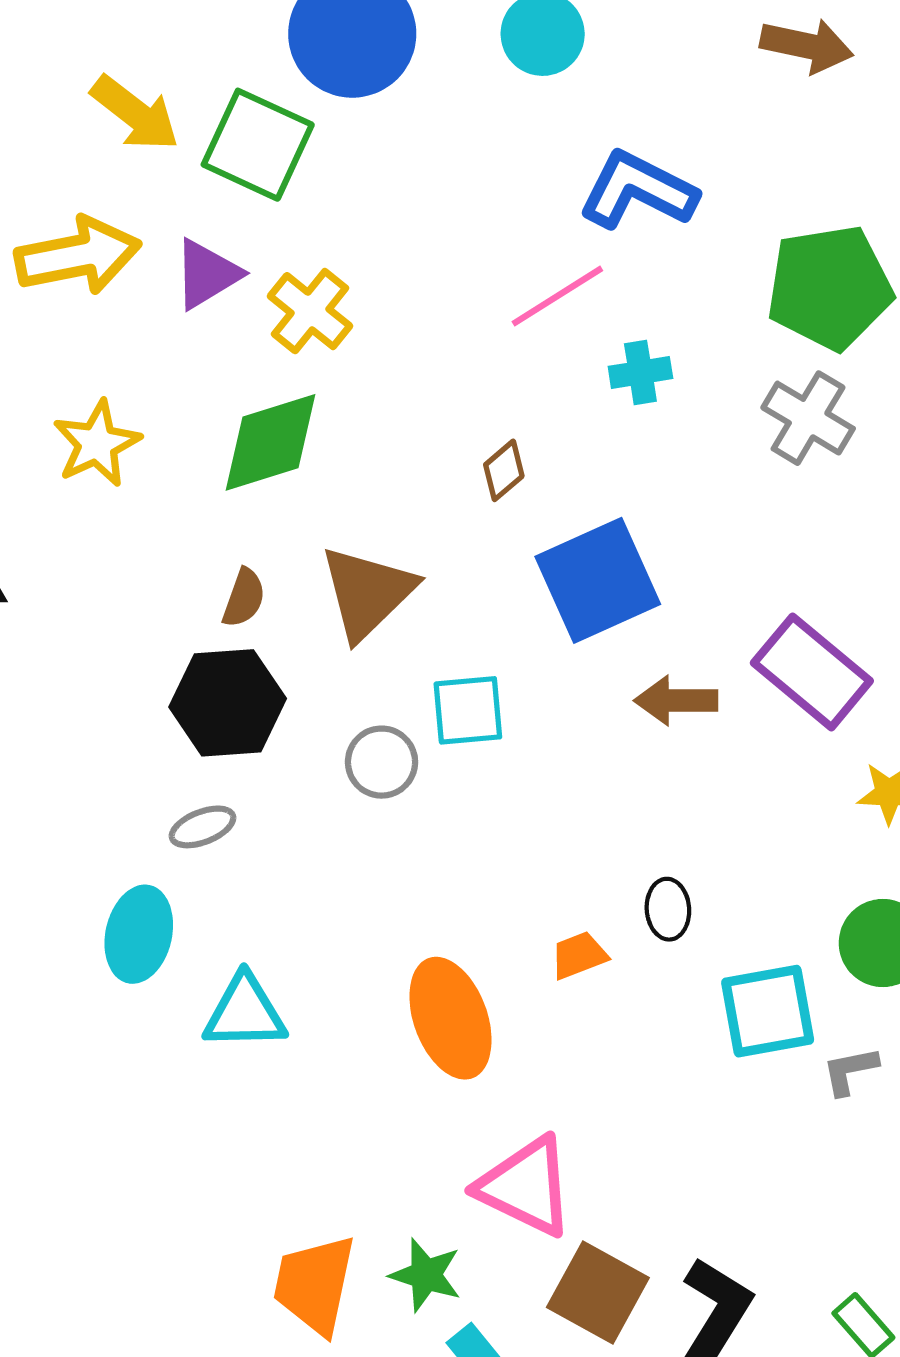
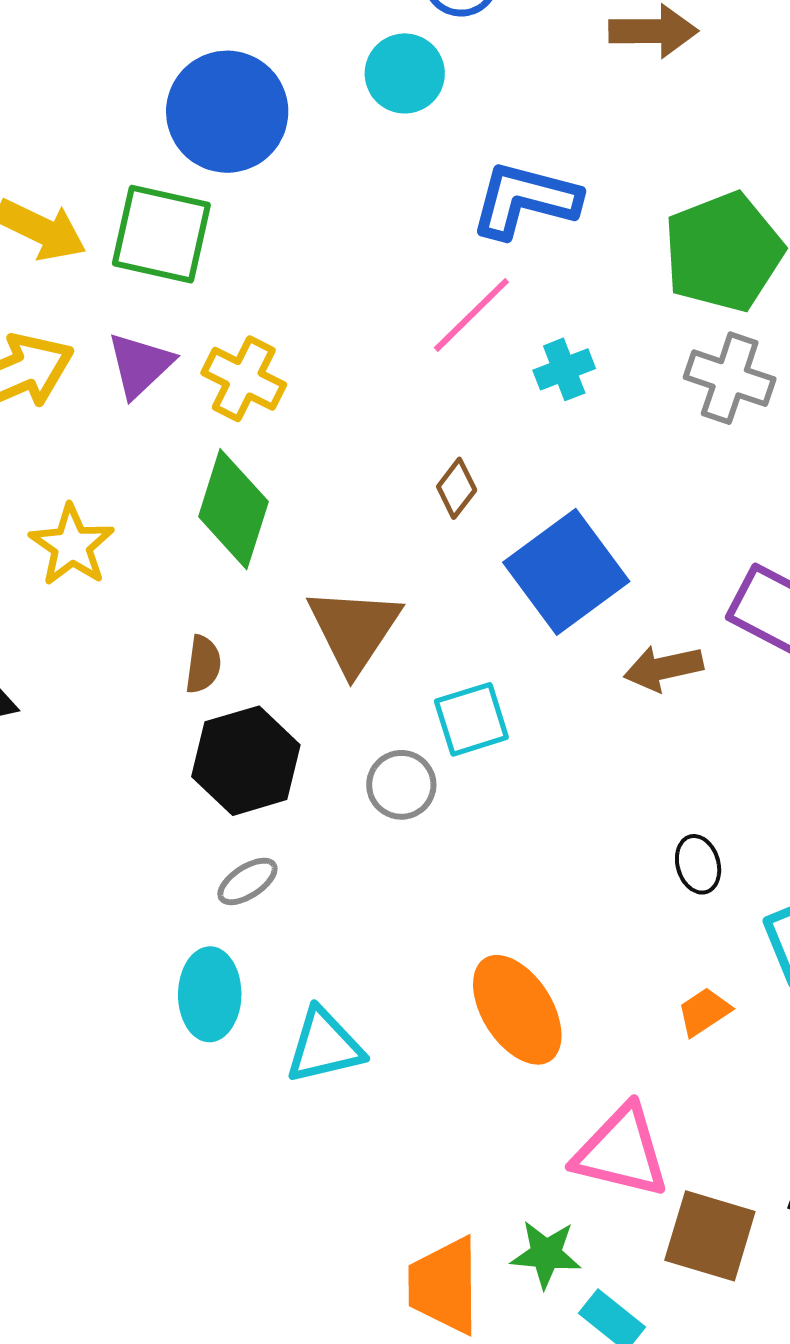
green diamond: (271, 442) -> (233, 509), turned -43
brown semicircle: (244, 598) -> (203, 664), moved
orange trapezoid: (579, 955) -> (704, 1012), moved

